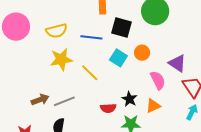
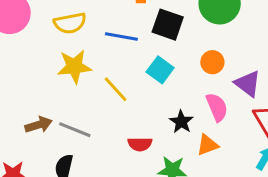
orange circle: (142, 53) -> (212, 62), moved
black star: (129, 99) -> (181, 122), moved
gray line: (64, 101) -> (75, 130), turned 40

